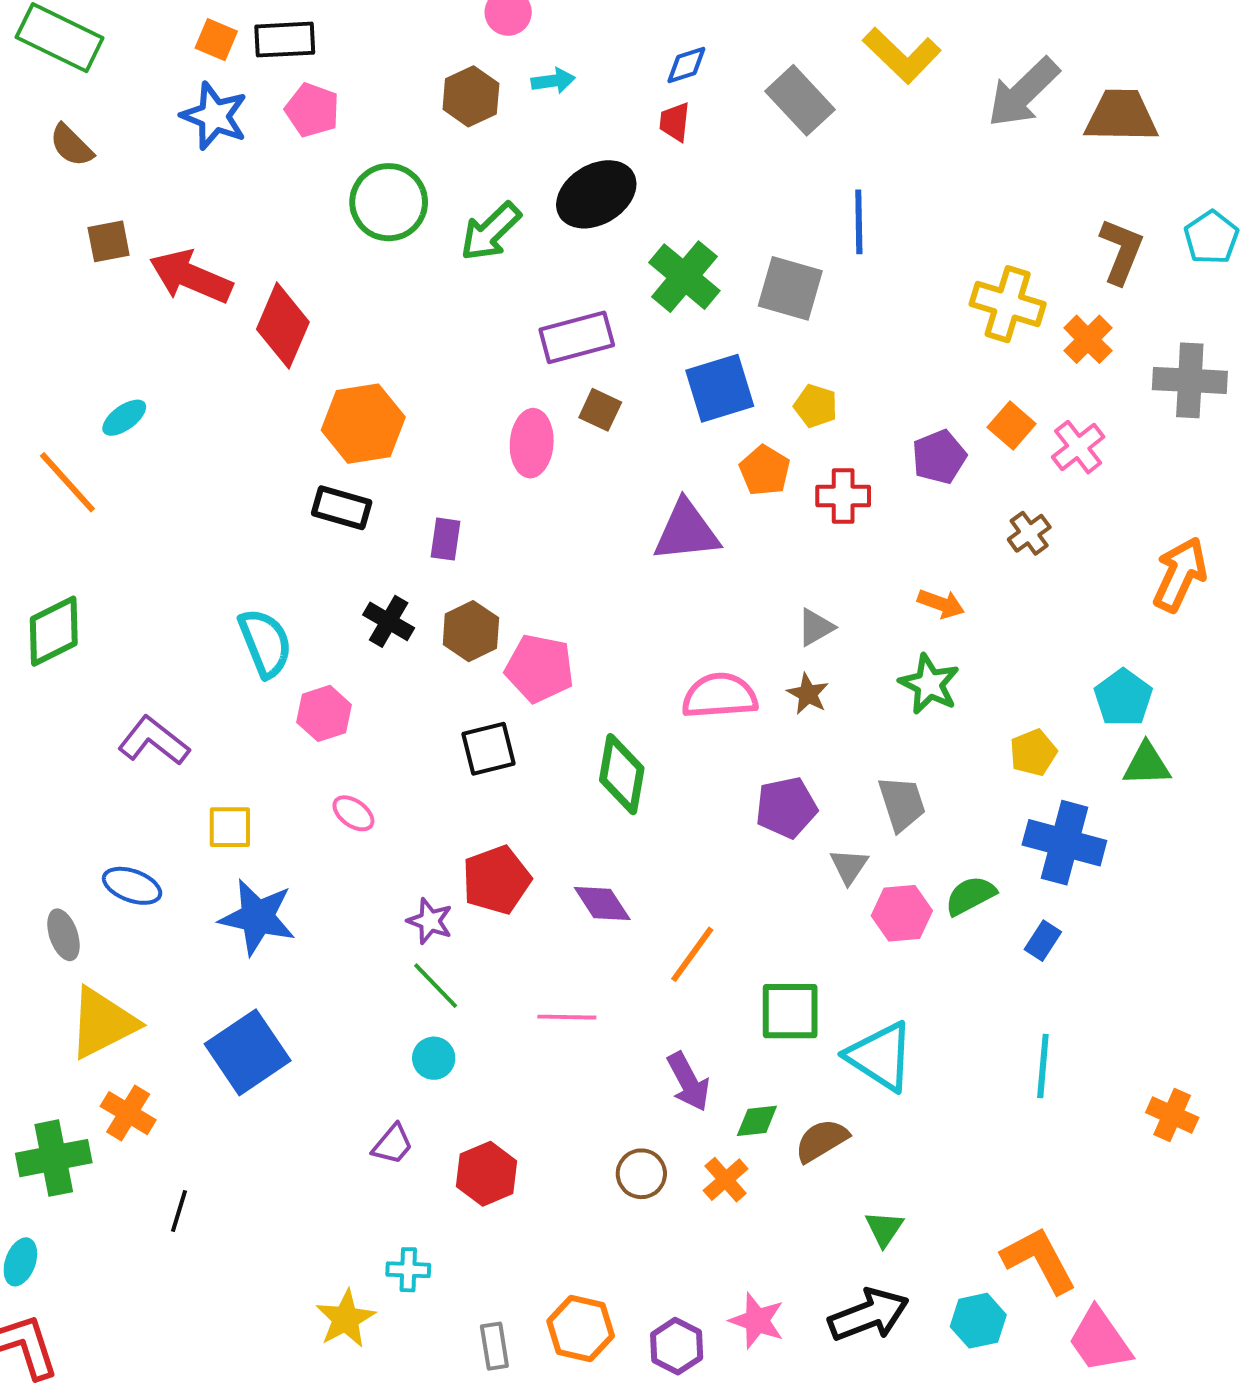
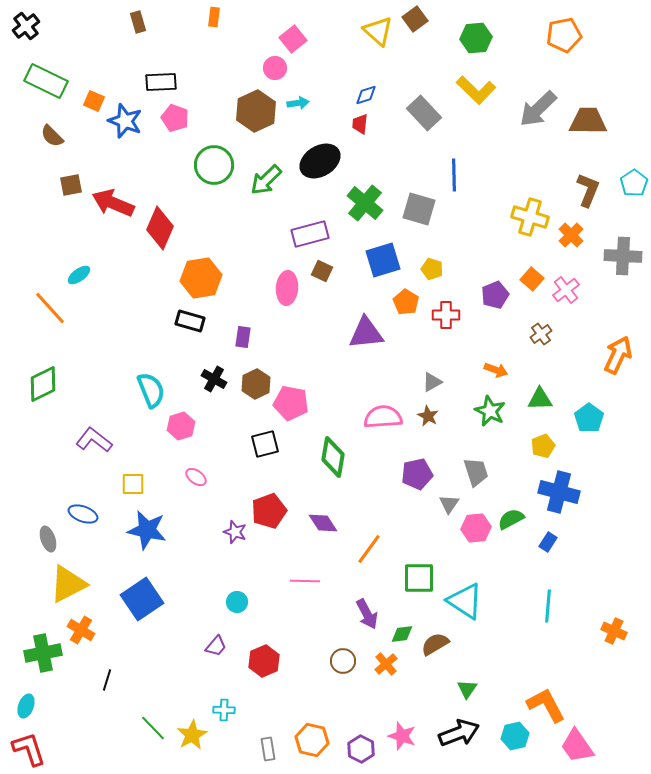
orange square: (216, 40) -> (94, 101), moved
brown hexagon: (471, 96) -> (256, 111), size x1.4
green triangle: (1147, 764) -> (540, 399), moved
green line: (436, 986) -> (153, 728), moved

